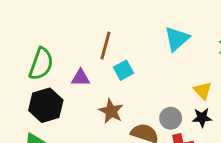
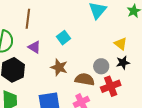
brown line: (106, 46) -> (28, 19), moved
purple triangle: (81, 78) -> (34, 47), turned 40

